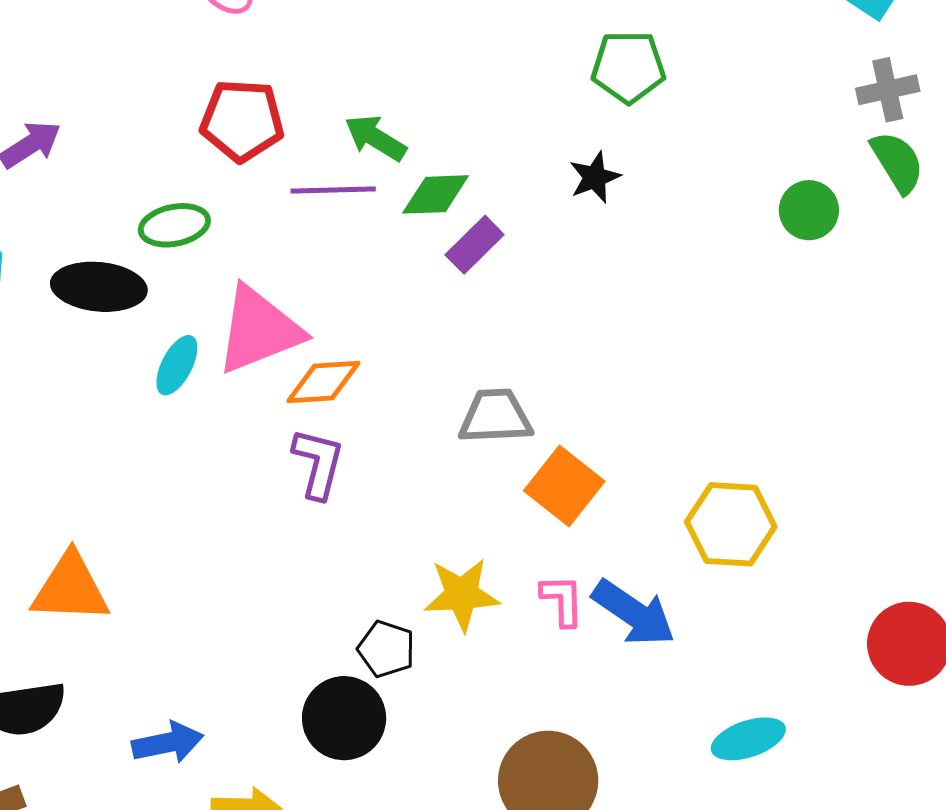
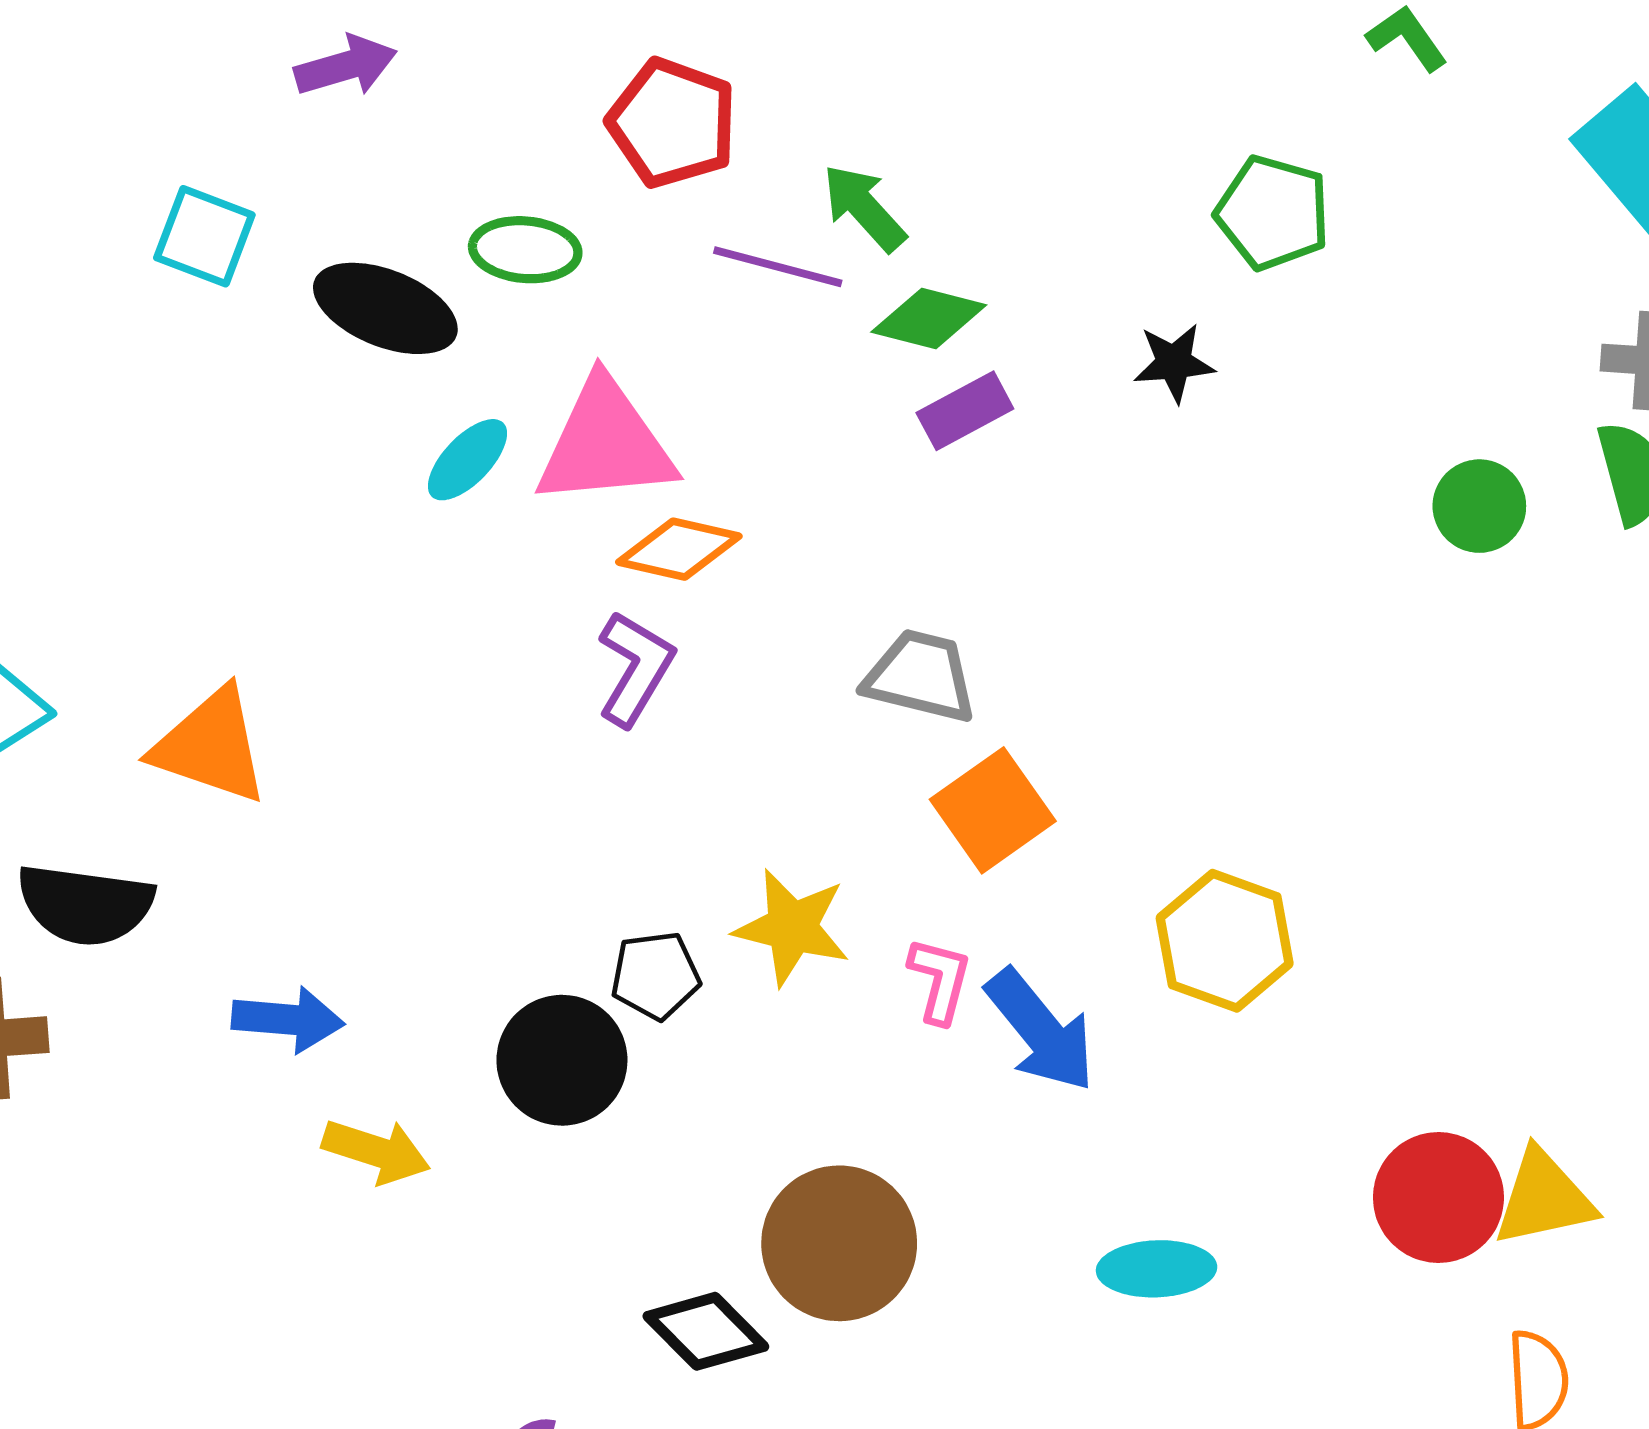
black pentagon: (386, 649) -> (655, 975), turned 30

